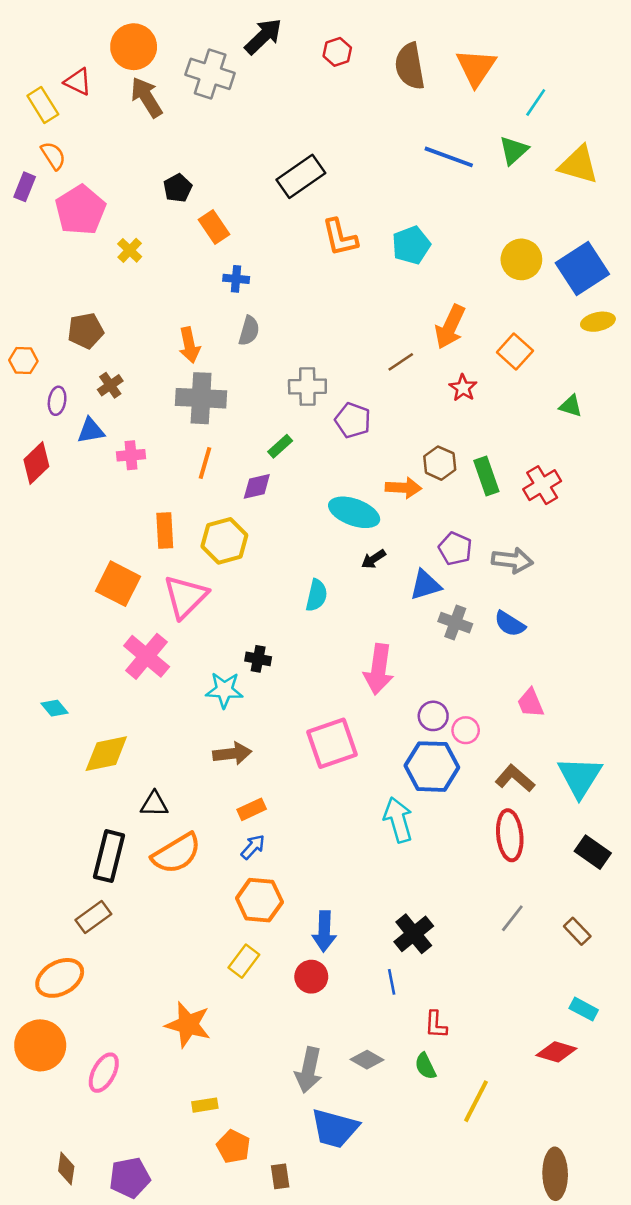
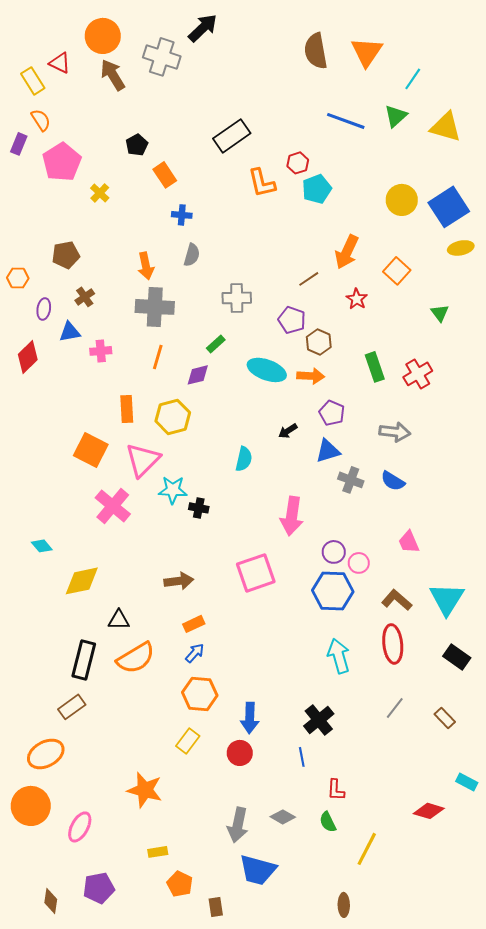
red hexagon: (337, 52) -> (298, 163), moved
green triangle: (571, 406) -> (440, 313), turned 36
purple pentagon: (353, 420) -> (292, 320), moved
brown hexagon: (440, 463) -> (319, 342), moved
cyan ellipse: (354, 512) -> (267, 370), moved
purple pentagon: (455, 549) -> (332, 413), moved
cyan star: (224, 690) -> (173, 490), moved
cyan arrow: (398, 820) -> (339, 656), moved
cyan rectangle: (584, 1009) -> (467, 782), moved
brown ellipse: (555, 1174) -> (344, 905), moved, size x0.6
purple pentagon: (130, 1178) -> (99, 888), moved

